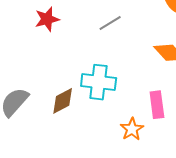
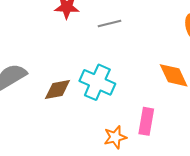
gray line: (110, 23) -> (110, 24), moved

